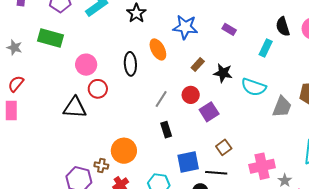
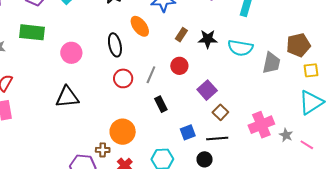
red circle: (98, 89) -> (123, 78), moved
purple square: (209, 112) -> (207, 90), moved
blue square: (188, 162) -> (188, 132), size x0.7

